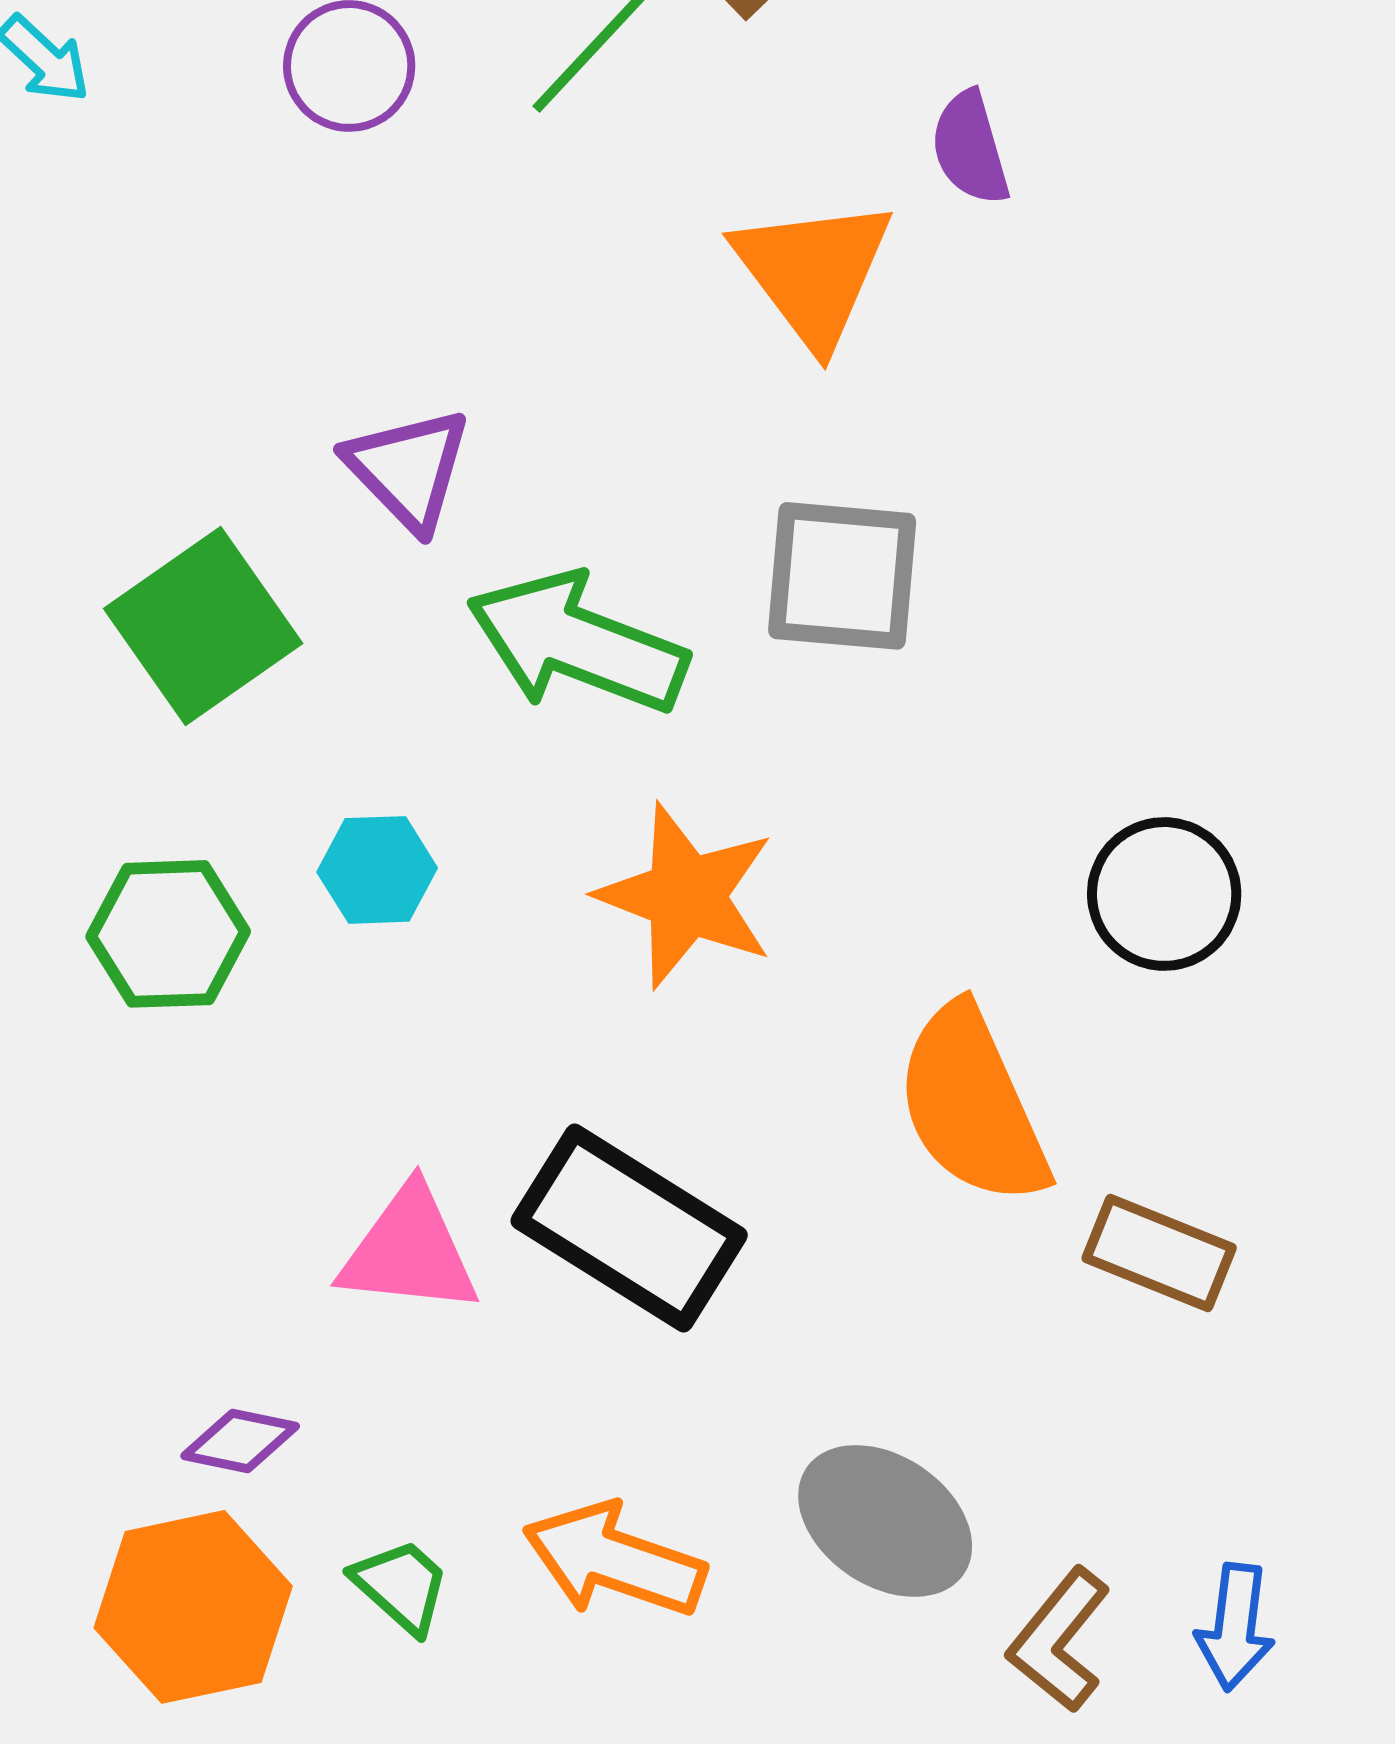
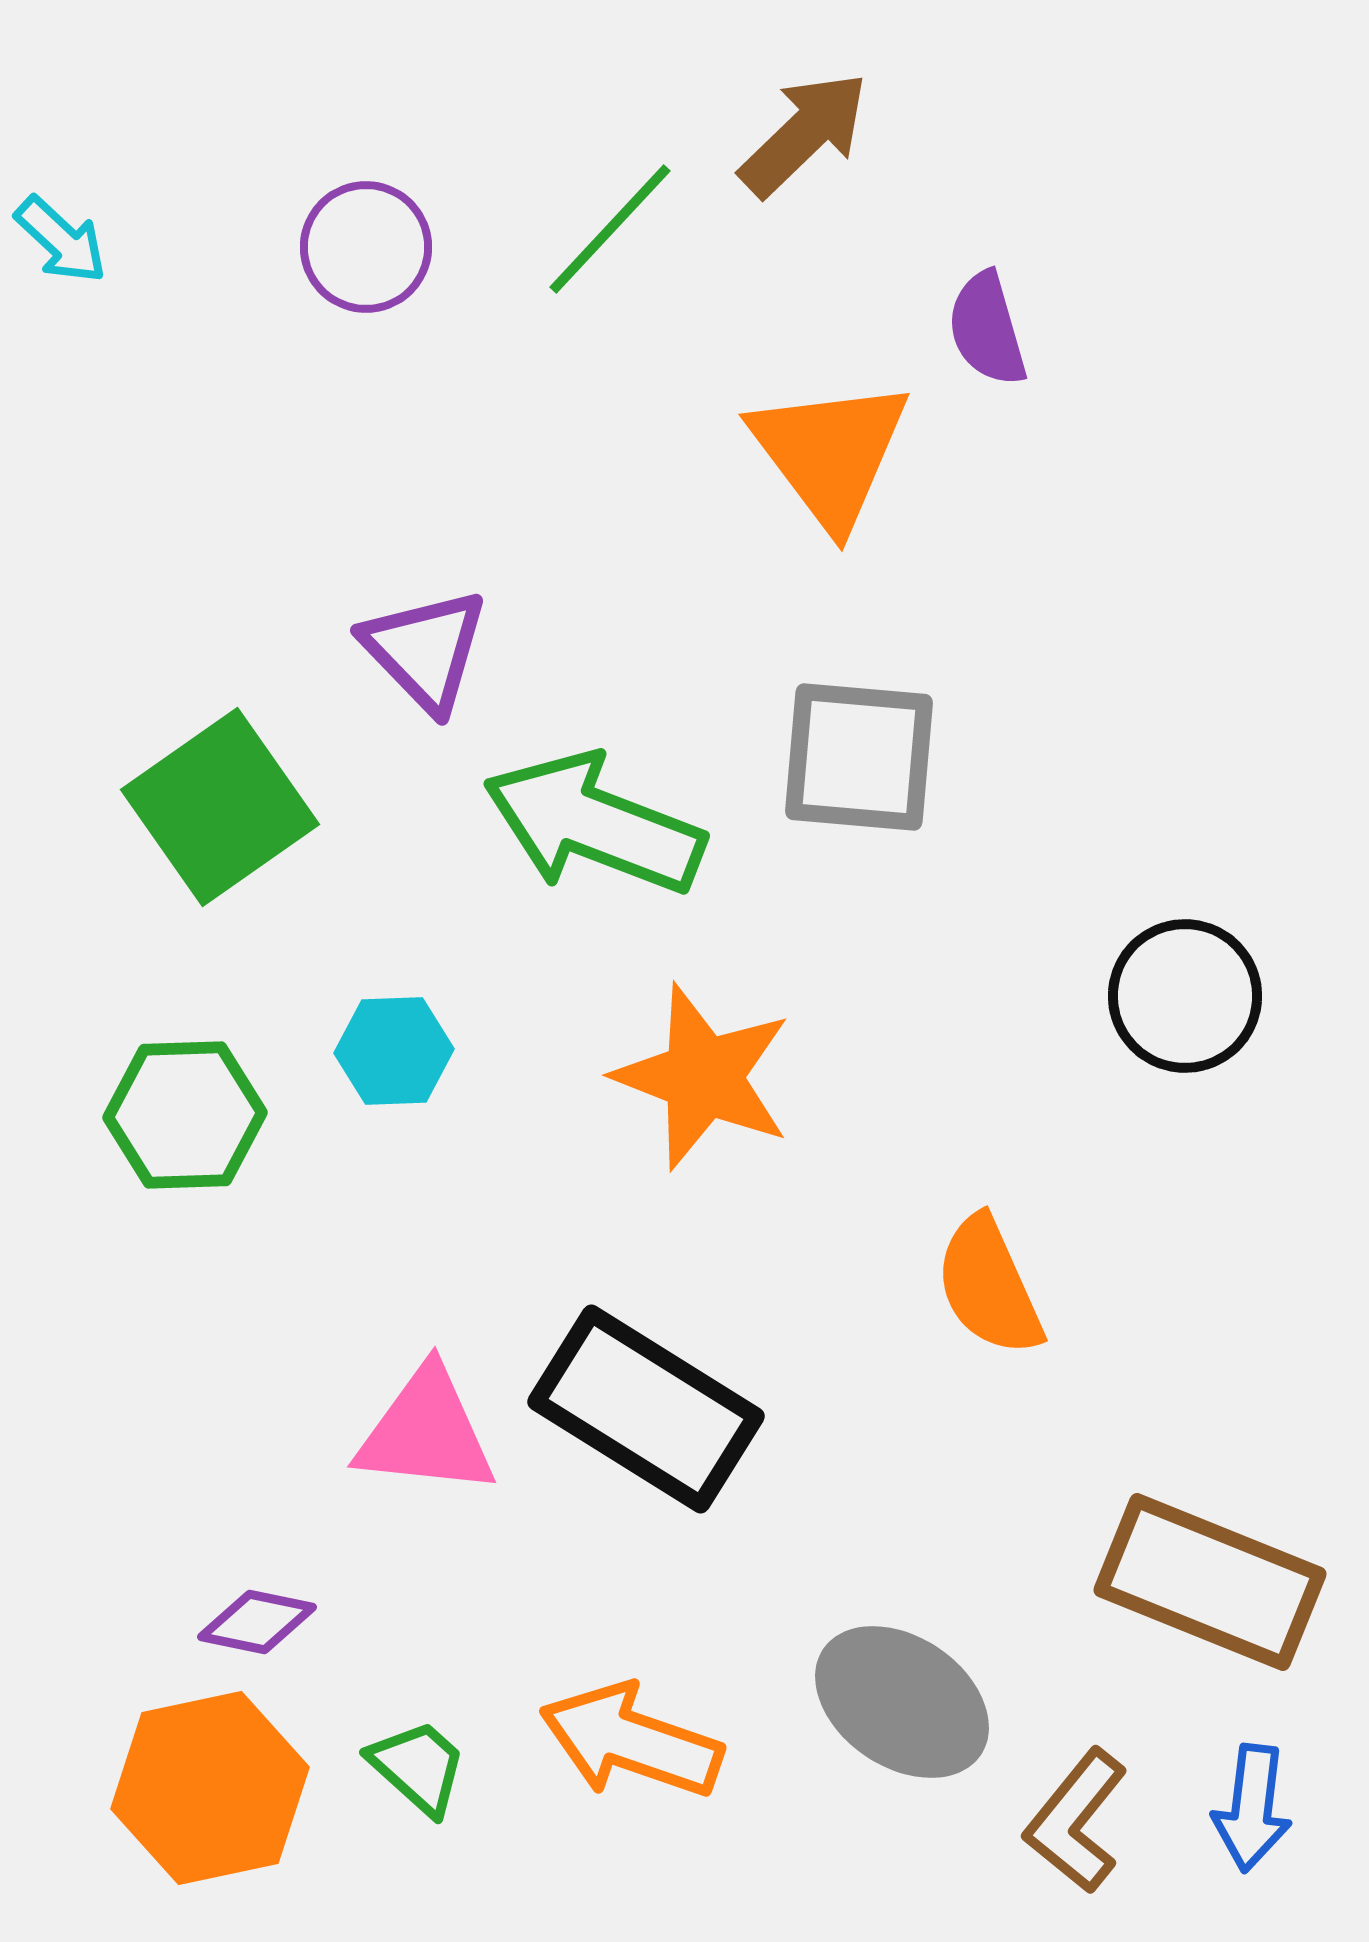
black circle: (1164, 894) -> (1185, 996), moved
orange semicircle: (972, 1105) -> (989, 1286), size x0.7
brown rectangle: (1159, 1253) -> (1210, 1582), moved, size x1.5

